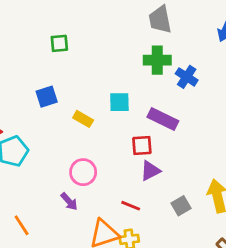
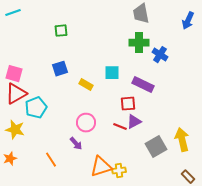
green square: (59, 43) -> (61, 31), moved
red line: (131, 206) -> (120, 127), moved
gray square: (181, 206) -> (156, 147), size x1.5
orange line: (22, 225) -> (51, 160), moved

